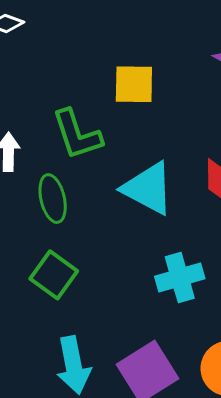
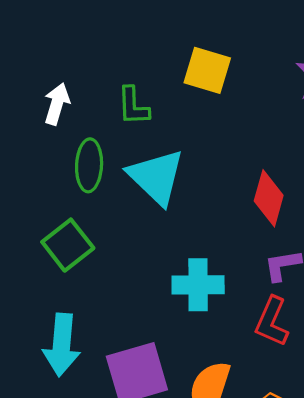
green L-shape: (77, 135) -> (133, 106), size x0.7
cyan triangle: (148, 188) -> (156, 177), moved

